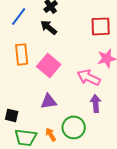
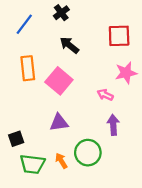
black arrow: (49, 27) -> (69, 45), moved
pink arrow: (89, 77) -> (105, 95), size x0.6
black square: (12, 115) -> (16, 139), turned -32

